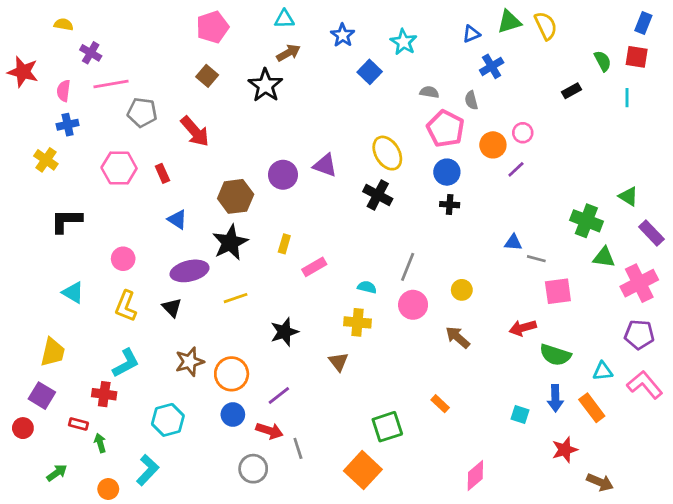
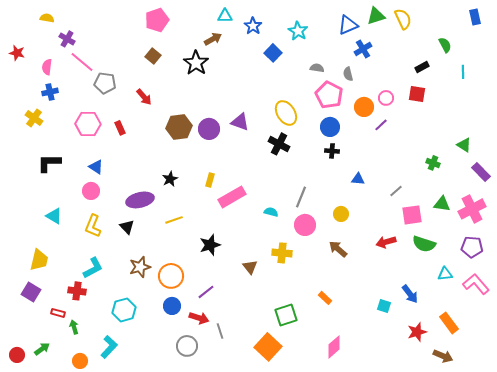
cyan triangle: (284, 19) -> (225, 16), moved
blue rectangle: (643, 23) -> (475, 17), turned -35
blue triangle: (471, 34) -> (348, 25), size x1.5
red square: (637, 57) -> (417, 94), moved
red star: (23, 72) -> (17, 53), size x0.7
pink line: (111, 84) -> (82, 62), turned 50
red arrow: (195, 131) -> (144, 97), size x0.7
brown hexagon: (236, 196) -> (179, 127), moved
blue triangle: (177, 219) -> (96, 167), moved
green cross: (586, 221) -> (433, 163), size x0.6
black star: (230, 242) -> (170, 179), size x0.6
blue triangle: (513, 242) -> (358, 179), moved
green triangle: (604, 257) -> (442, 204), moved
gray line: (536, 259) -> (396, 191), turned -56
pink rectangle: (314, 267) -> (232, 197), size x1.5
yellow cross: (357, 322) -> (282, 253), moved
green semicircle: (555, 355) -> (424, 244), moved
blue arrow: (555, 398) -> (410, 294), turned -36
orange rectangle: (592, 408) -> (449, 323), moved
red circle: (23, 428) -> (17, 355), moved
pink diamond: (475, 475) -> (334, 347), moved

